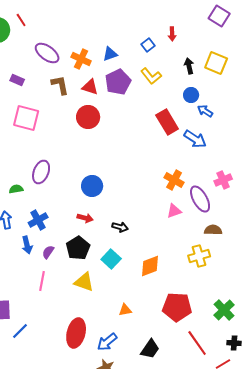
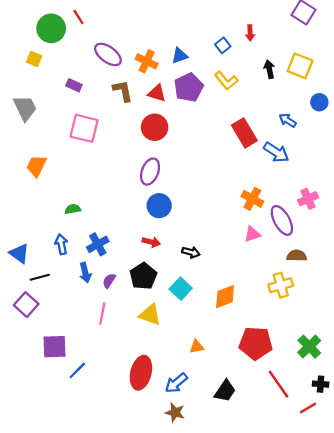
blue circle: (191, 95) -> (319, 102), moved
purple ellipse: (41, 172) -> (150, 172), moved

